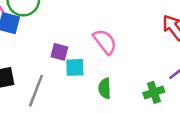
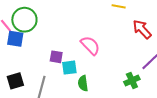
green semicircle: (105, 88) -> (83, 83), moved

